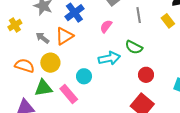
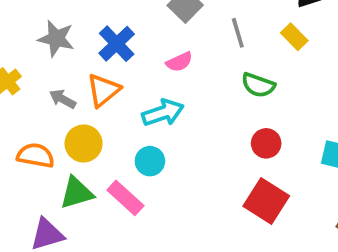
pink semicircle: (106, 26) -> (179, 62), turned -144
green semicircle: (134, 47) -> (258, 85), moved
cyan arrow: (109, 58) -> (163, 113), moved

